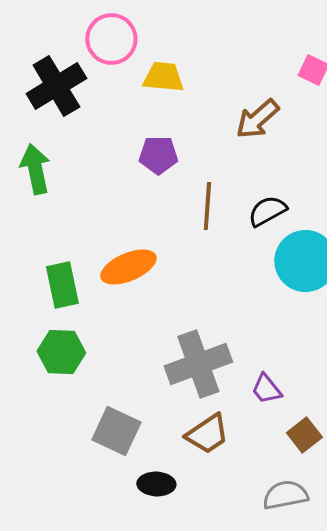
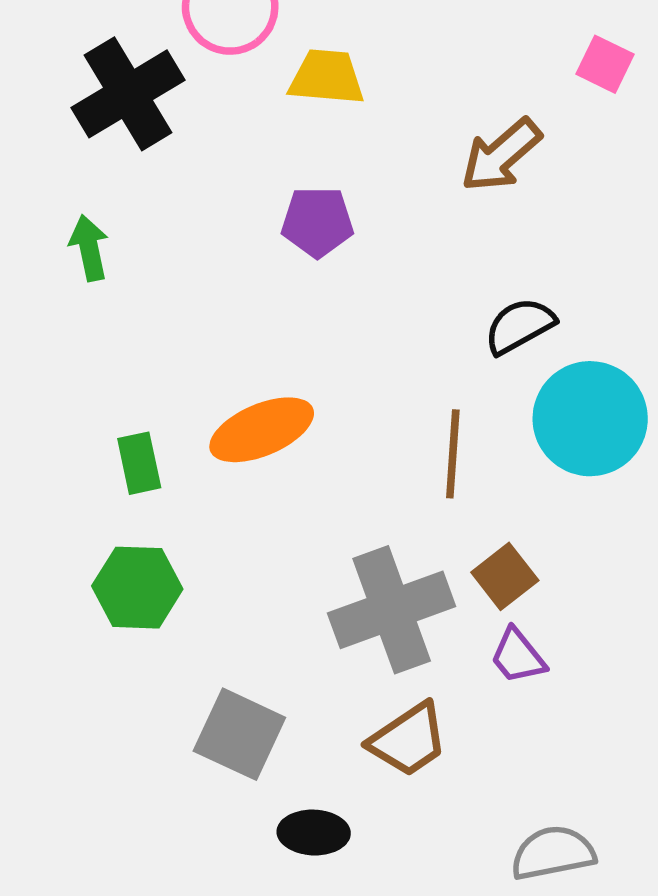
green arrow: (35, 169) -> (89, 248), size x0.7
brown line: (207, 206) -> (453, 454), moved
green rectangle: (62, 285) -> (139, 463), size x0.7
brown square: (304, 435) -> (505, 576), moved

